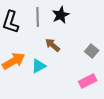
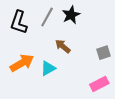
gray line: (38, 17) -> (47, 17), turned 30
gray square: (92, 51) -> (103, 53), turned 32

